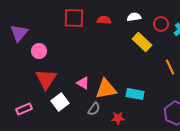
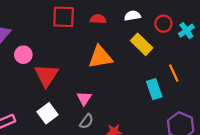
red triangle: (46, 79) -> (46, 75), moved
pink triangle: (83, 83) -> (84, 98), moved, turned 32
orange triangle: (106, 89) -> (100, 57), moved
cyan rectangle: (135, 94) -> (154, 89), moved, turned 60

